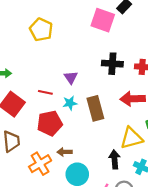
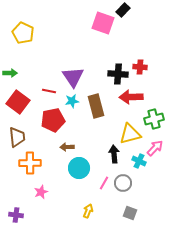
yellow pentagon: (41, 30) -> (23, 33), moved
black cross: (112, 64) -> (118, 74), moved
purple triangle: (71, 78) -> (73, 77), size x1.6
orange cross: (40, 164) -> (30, 163), moved, turned 30

